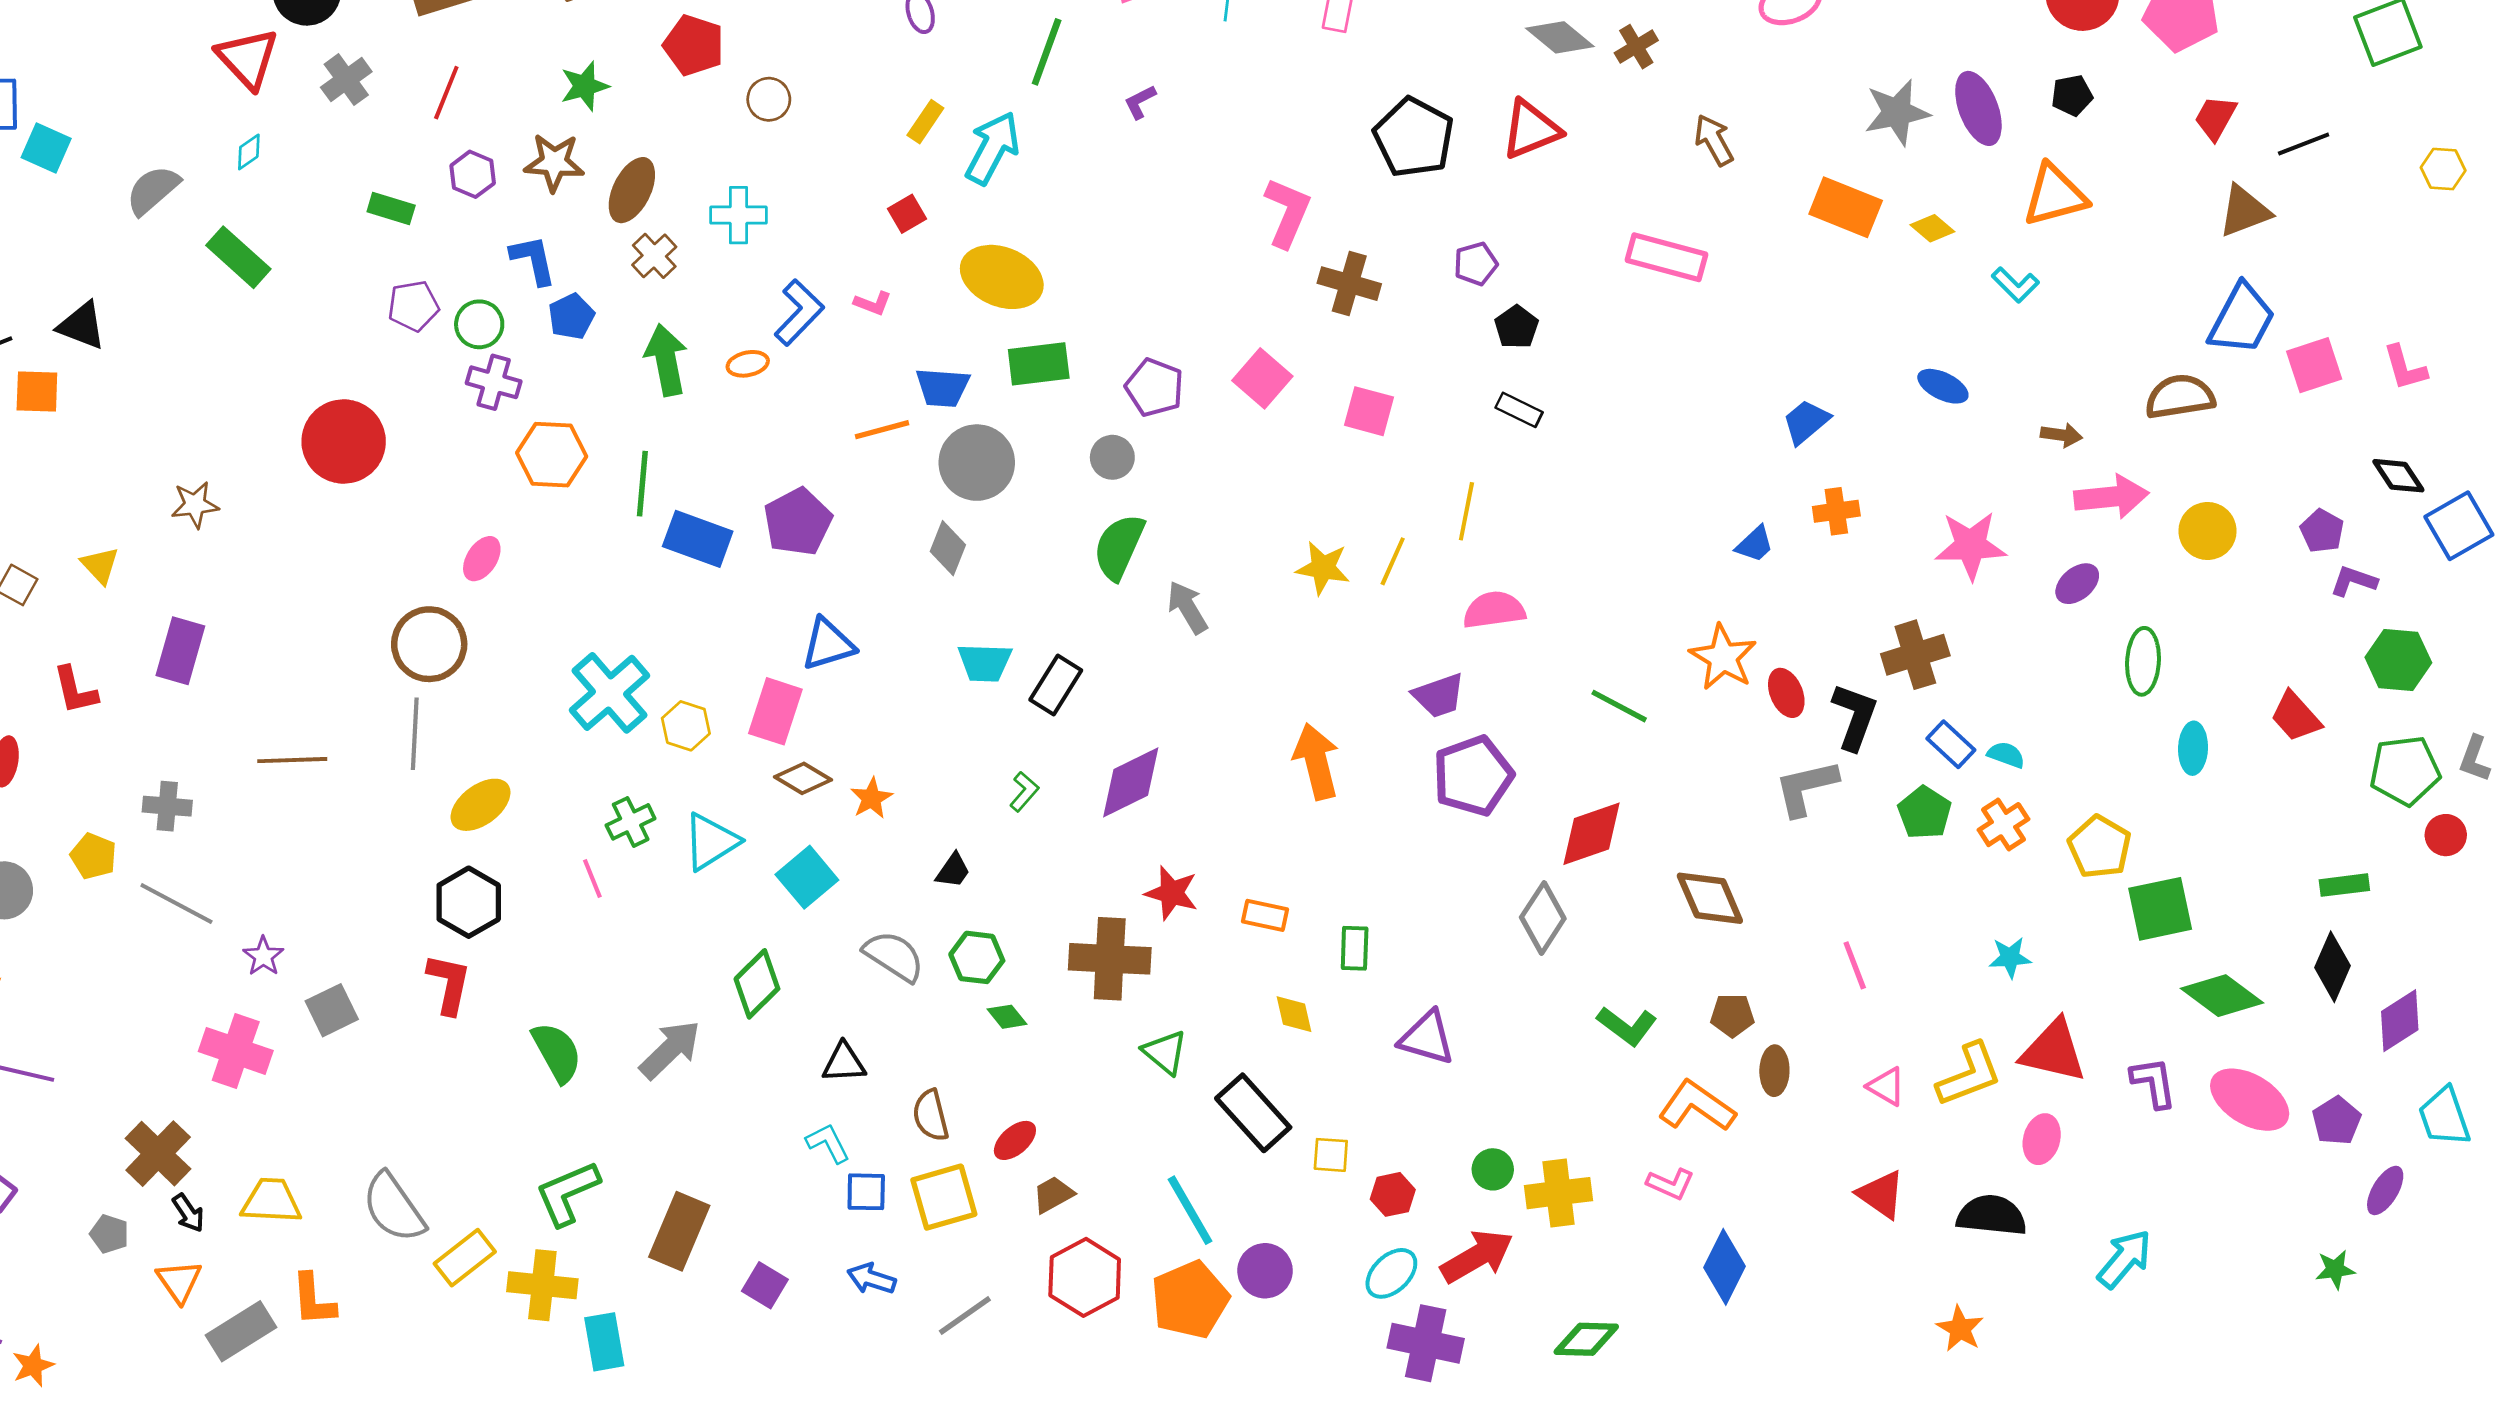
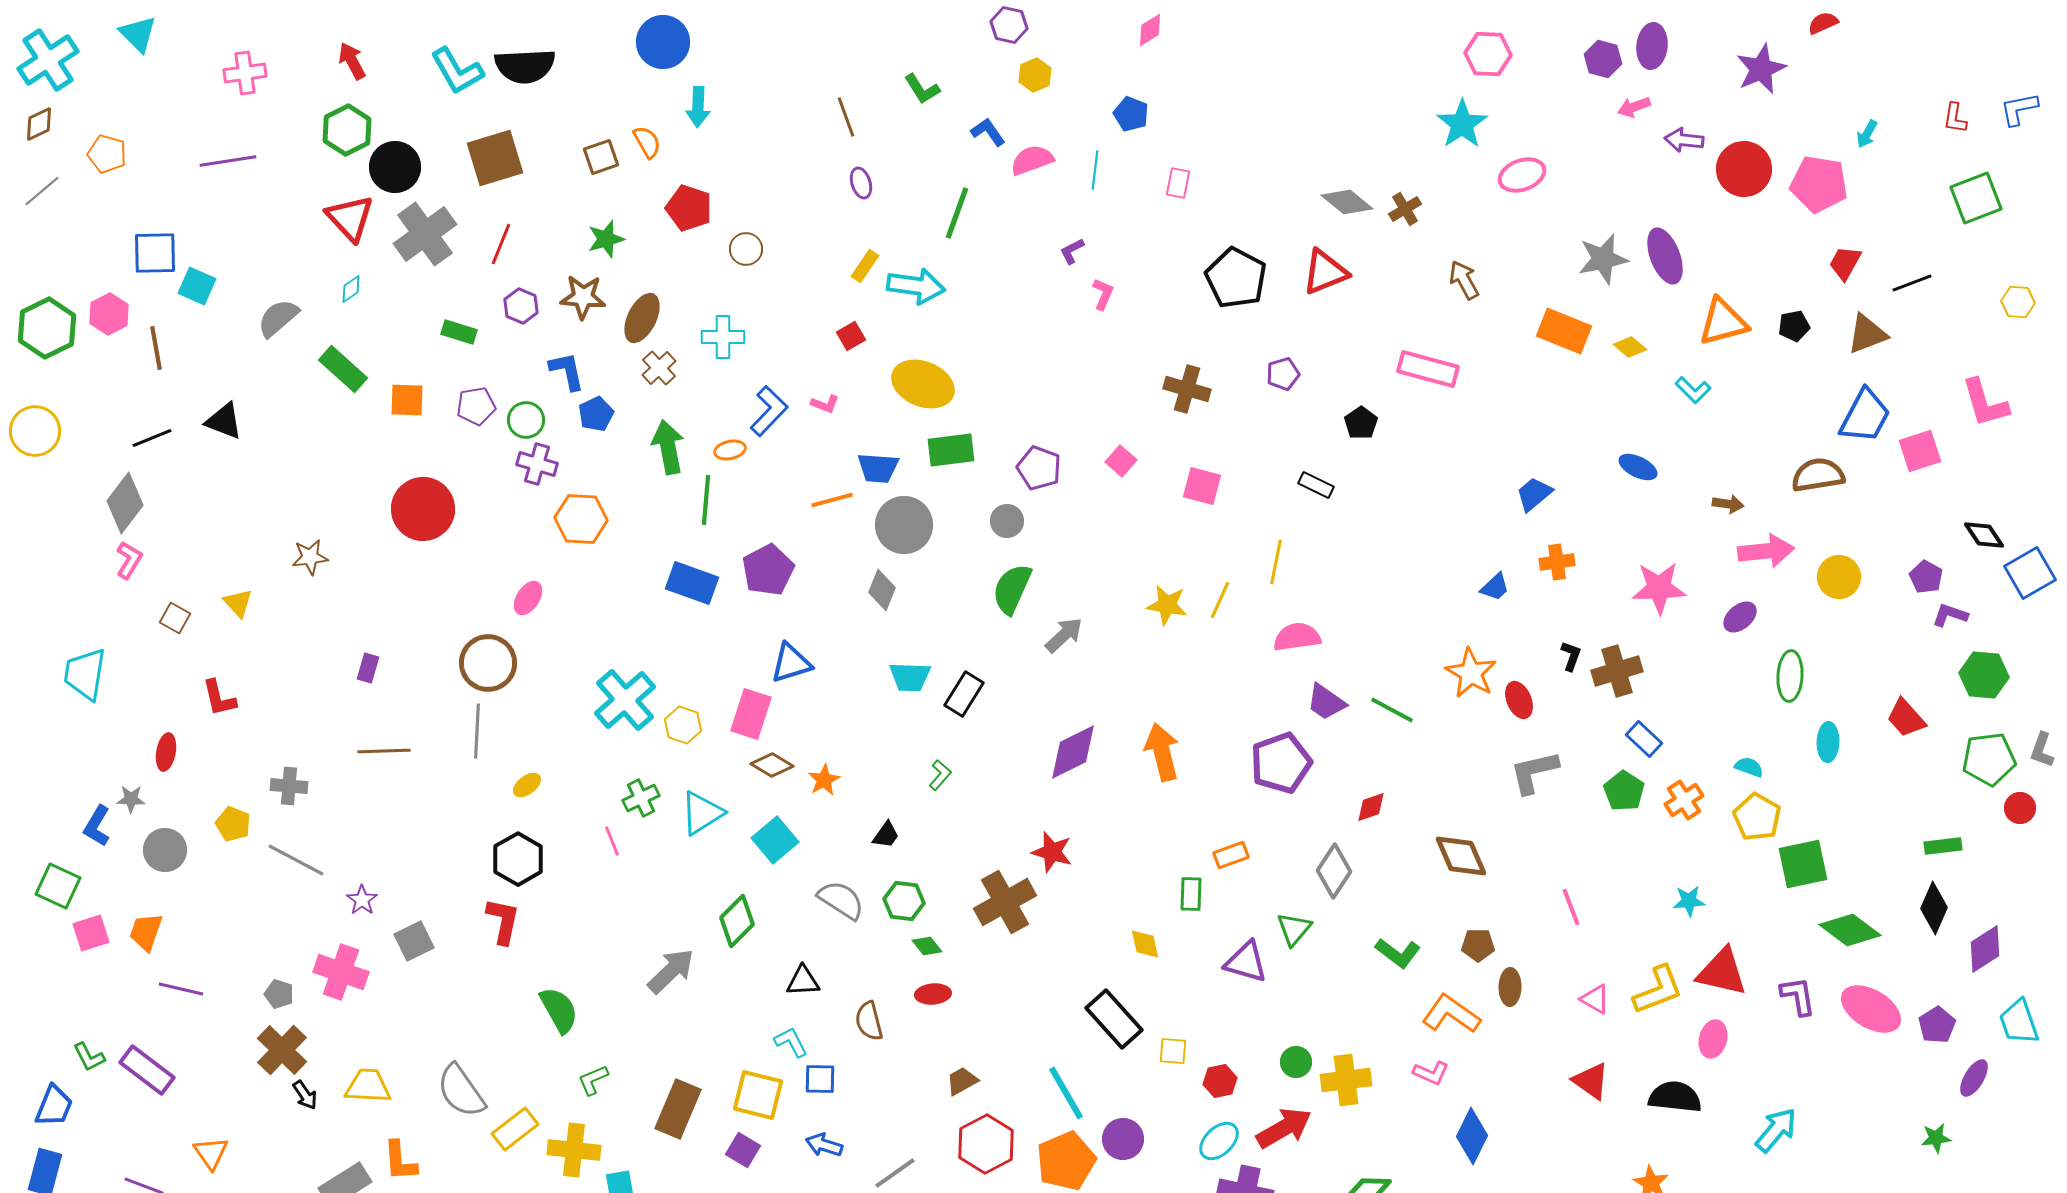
gray cross: (346, 80) -> (425, 234), size x1.6
black pentagon: (2072, 95) -> (1794, 326), moved
purple L-shape: (1140, 102) -> (1072, 251), moved
cyan arrow: (993, 148) -> (916, 286), turned 70
pink L-shape: (1287, 212) -> (1103, 294), moved, size x0.6
black pentagon: (1516, 327) -> (1361, 423), moved
pink L-shape: (2405, 368) -> (1985, 403), moved, size x1.4
pink square: (1262, 378) -> (1121, 461), size x0.7
orange square: (37, 391) -> (407, 400), moved
green line: (642, 484) -> (706, 500), moved
gray arrow: (1187, 607) -> (1064, 635), turned 78
purple rectangle: (180, 651) -> (368, 668), moved, size x0.6
purple trapezoid: (1439, 696) -> (1326, 702), moved, turned 54
black L-shape: (1855, 717) -> (1571, 656), moved, size x0.6
cyan semicircle: (2006, 755) -> (1749, 767), moved
purple diamond: (1131, 782) -> (1073, 752), moved
yellow ellipse: (481, 805) -> (527, 785), size x0.6
red diamond: (1591, 834) -> (1371, 807), size x0.6
orange rectangle: (1265, 915) -> (1231, 855), moved, turned -32
brown cross: (1110, 959) -> (1005, 902), turned -32
green semicircle: (557, 1052) -> (559, 1010), moved
green triangle: (1165, 1052) -> (1294, 929), moved, turned 30
red ellipse: (1015, 1140) -> (933, 994), moved, turned 36
green L-shape: (567, 1193) -> (593, 1080), size x0.6
yellow square: (944, 1197) -> (758, 1095), moved, turned 30
gray pentagon: (109, 1234) -> (279, 994), moved
orange triangle: (179, 1281) -> (211, 1153), moved

